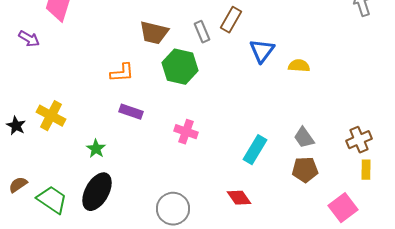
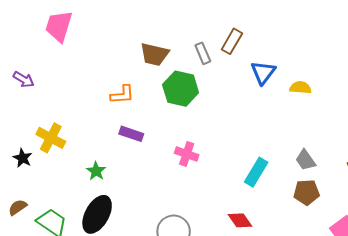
purple arrow: (29, 39) -> (24, 80), moved
black star: (16, 126) -> (23, 158), moved

